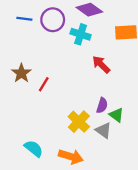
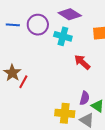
red line: (44, 84) -> (23, 82), moved
yellow cross: (79, 122) -> (65, 113), turned -36

